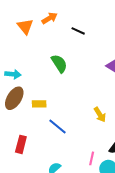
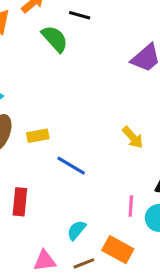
green semicircle: (59, 63) -> (55, 39), moved

